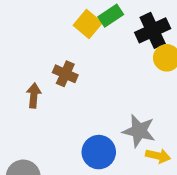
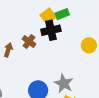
black cross: (153, 30) -> (51, 30), moved

